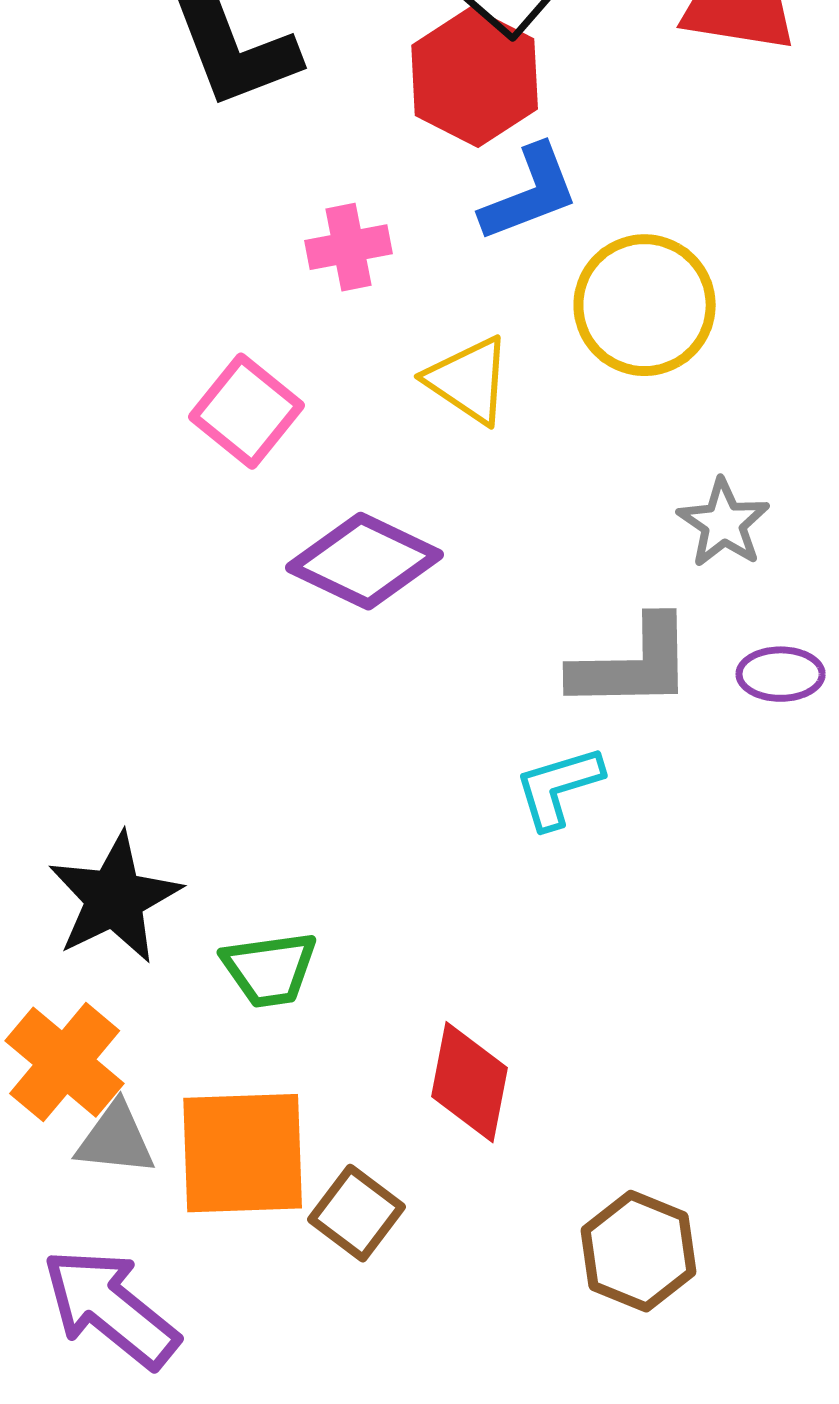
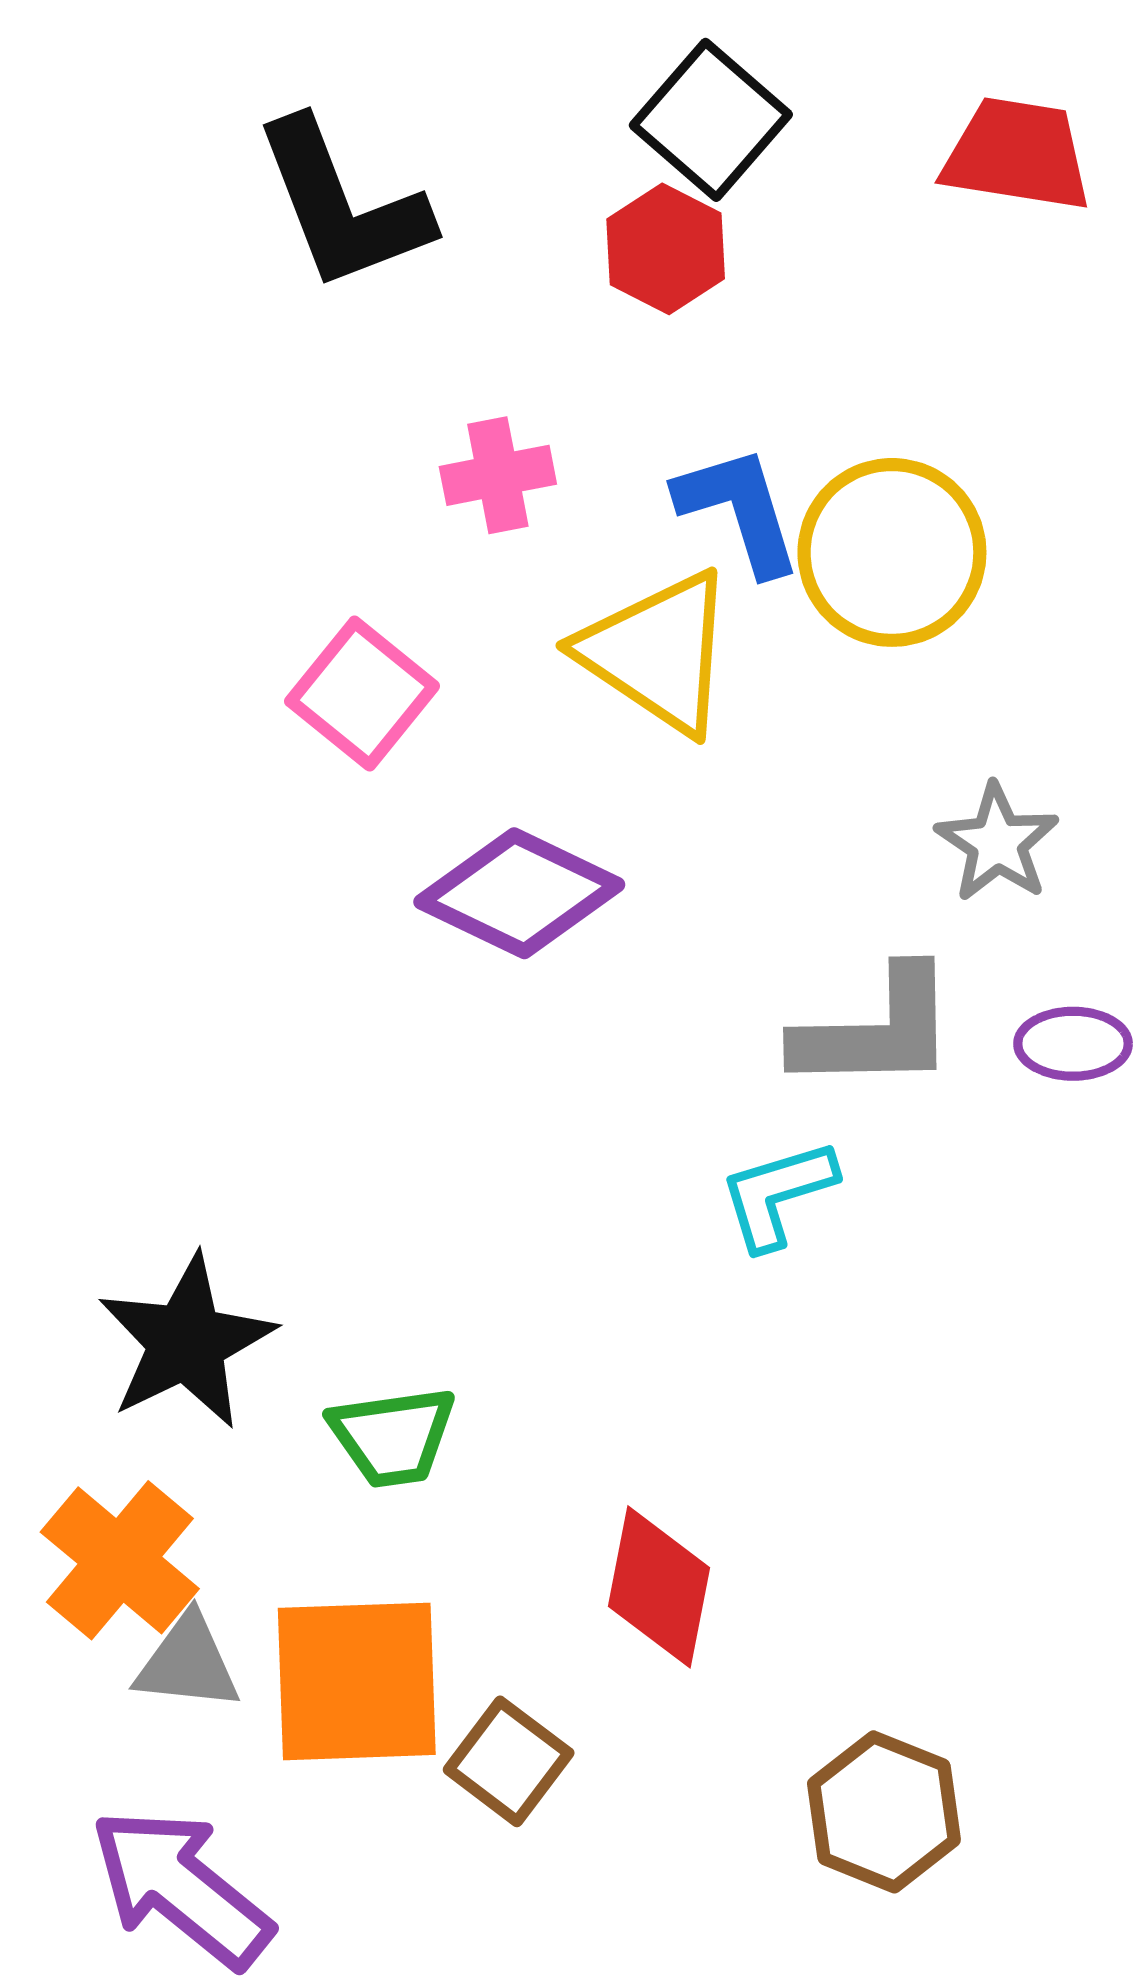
red hexagon: (475, 77) -> (666, 249), size x0.7
blue L-shape: (530, 193) -> (739, 510), moved, turned -86
yellow triangle: (469, 380) -> (658, 652), size x1.4

